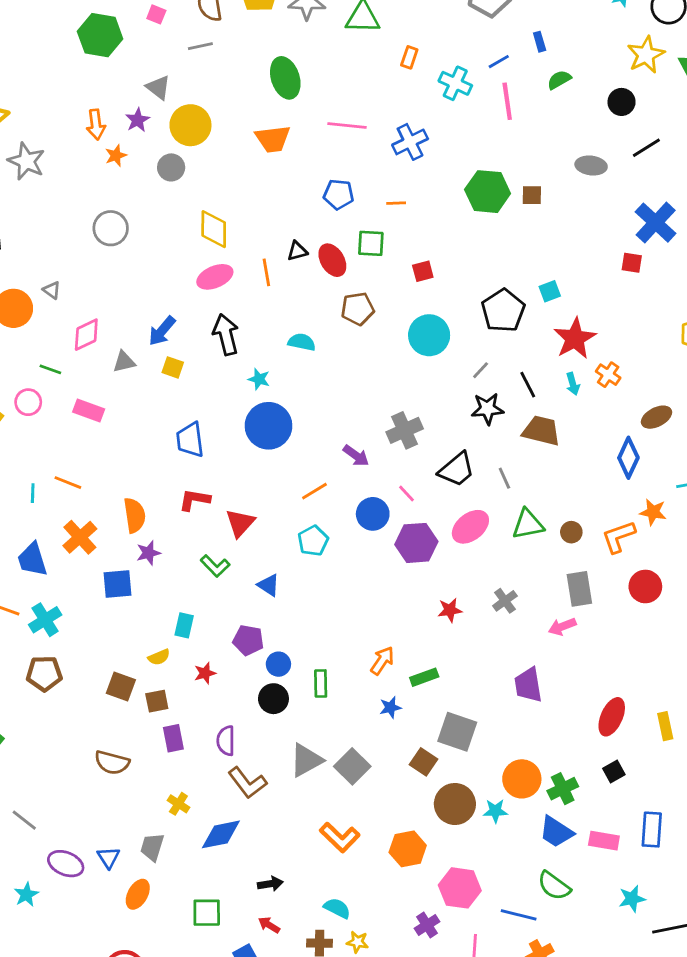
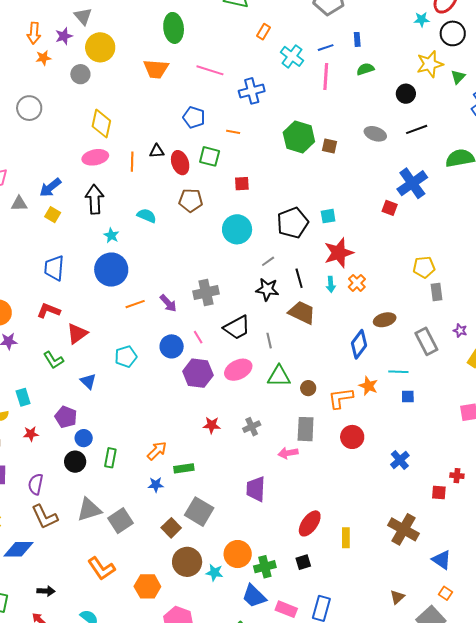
orange line: (314, 491) -> (135, 304), moved
cyan rectangle: (184, 625) -> (23, 397), turned -42

